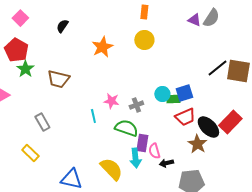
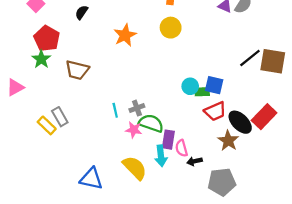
red pentagon: (16, 50) -> (47, 38), moved
blue square: (184, 93) -> (214, 85), turned 30
pink star: (111, 101) -> (134, 130), moved
gray cross: (136, 105) -> (137, 108), moved
yellow rectangle: (30, 153) -> (47, 125), moved

